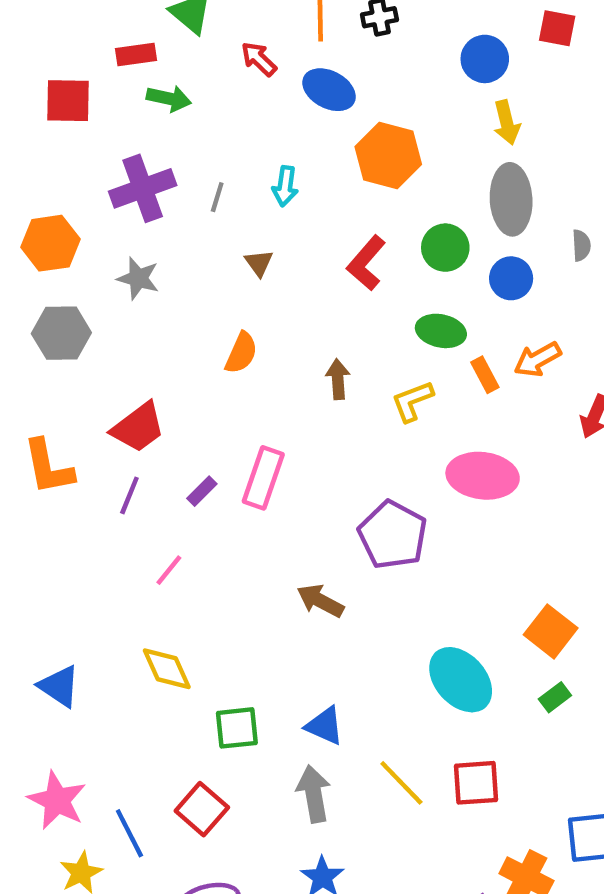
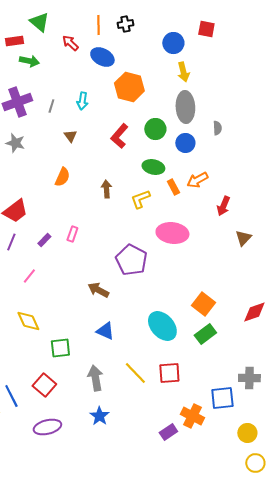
pink rectangle: (263, 478) -> (72, 234), size x0.6
green rectangle: (555, 697) -> (205, 334), size x1.5
blue triangle: (325, 726) -> (105, 331), moved

